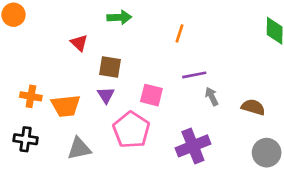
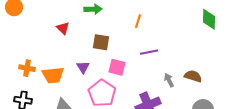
brown square: (110, 67) -> (101, 42), moved
gray arrow: (212, 96) -> (169, 80), moved

